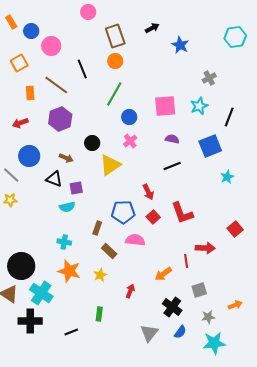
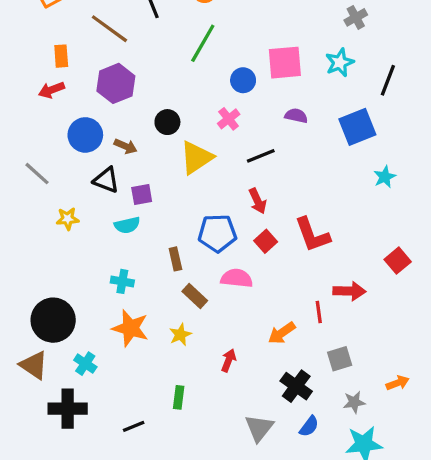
orange rectangle: (30, 93) -> (61, 56), moved
blue circle: (129, 117) -> (243, 80), moved
blue circle: (29, 156) -> (85, 135), moved
black line: (172, 166) -> (261, 156), moved
yellow star: (10, 200) -> (68, 219), moved
brown rectangle: (97, 228) -> (175, 259), turned -32
cyan cross: (41, 293) -> (85, 364), size x0.6

